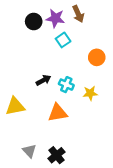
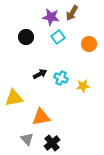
brown arrow: (78, 14) -> (72, 13), turned 56
black circle: (34, 21) -> (26, 37), moved
orange circle: (97, 57) -> (89, 44), moved
orange triangle: (58, 113) -> (41, 117), moved

